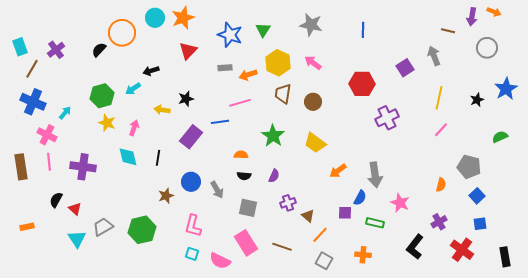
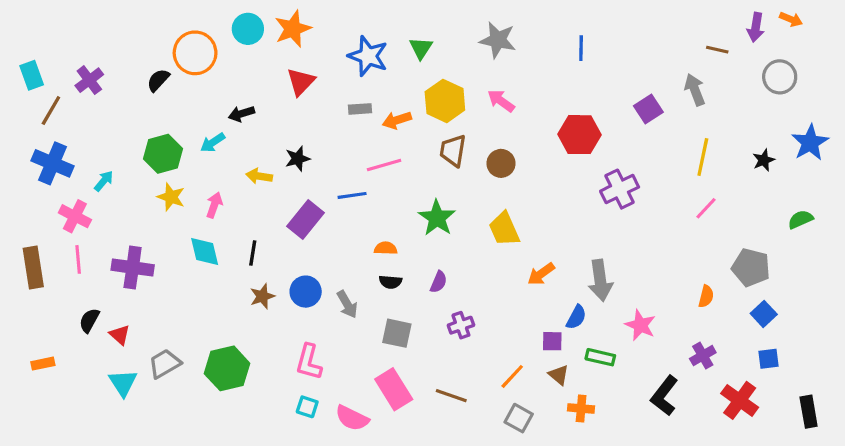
yellow trapezoid: (315, 143) -> (504, 229), turned 30
brown star: (166, 196) -> (262, 296), moved
brown triangle: (308, 216) -> (559, 375), moved

